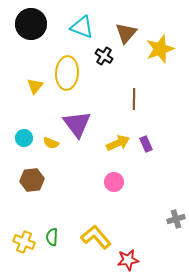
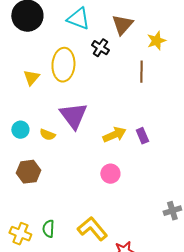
yellow star: (160, 49) -> (156, 41), size x0.7
brown line: (134, 99) -> (141, 72), moved

